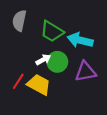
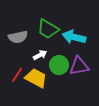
gray semicircle: (19, 21) -> (18, 37), moved, turned -114
green circle: (57, 62) -> (59, 65), moved

